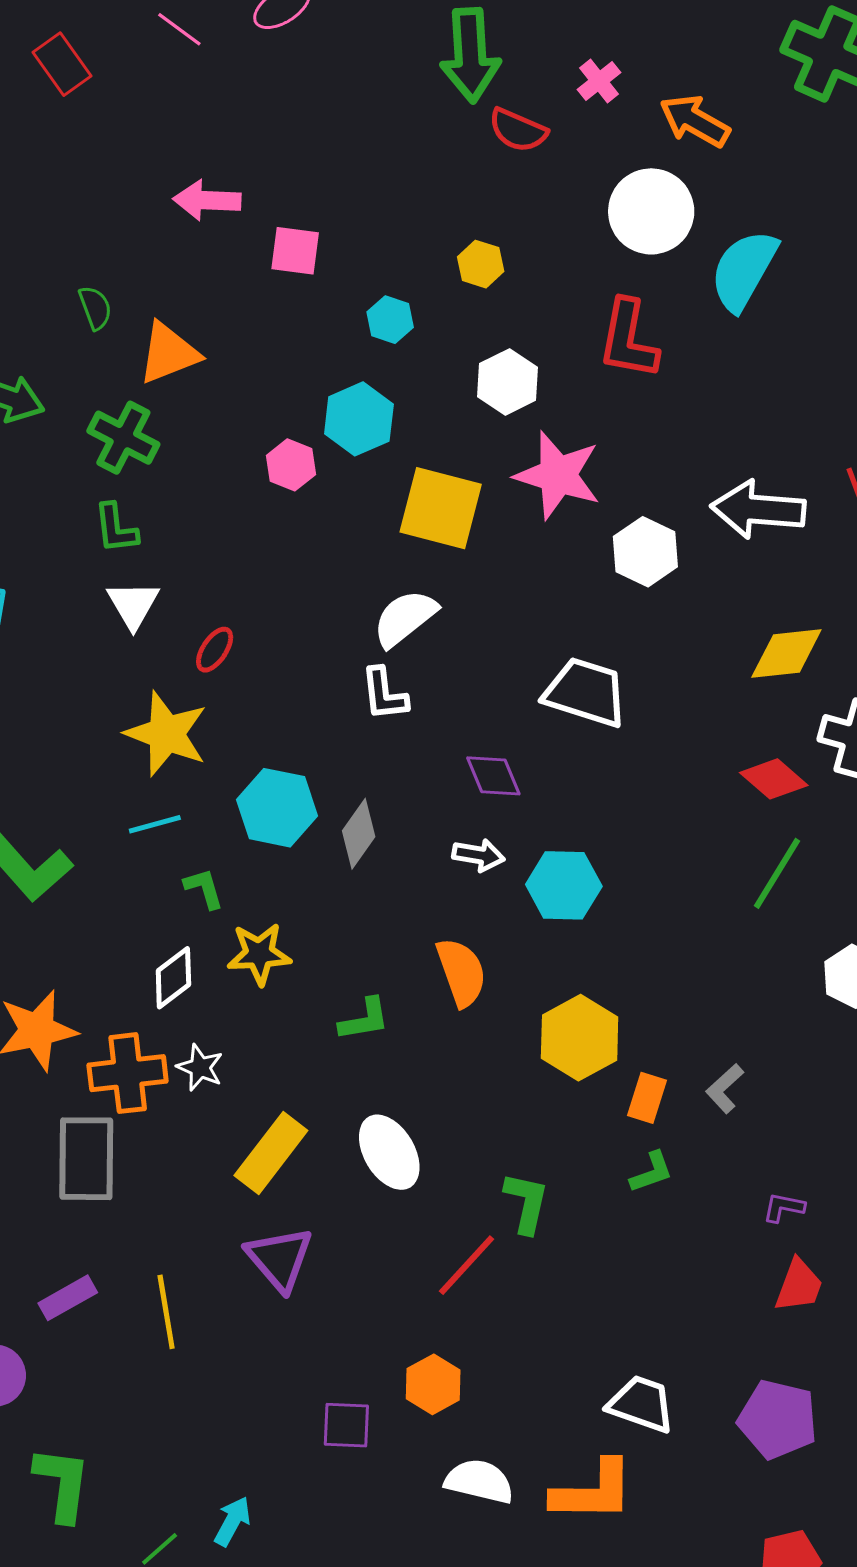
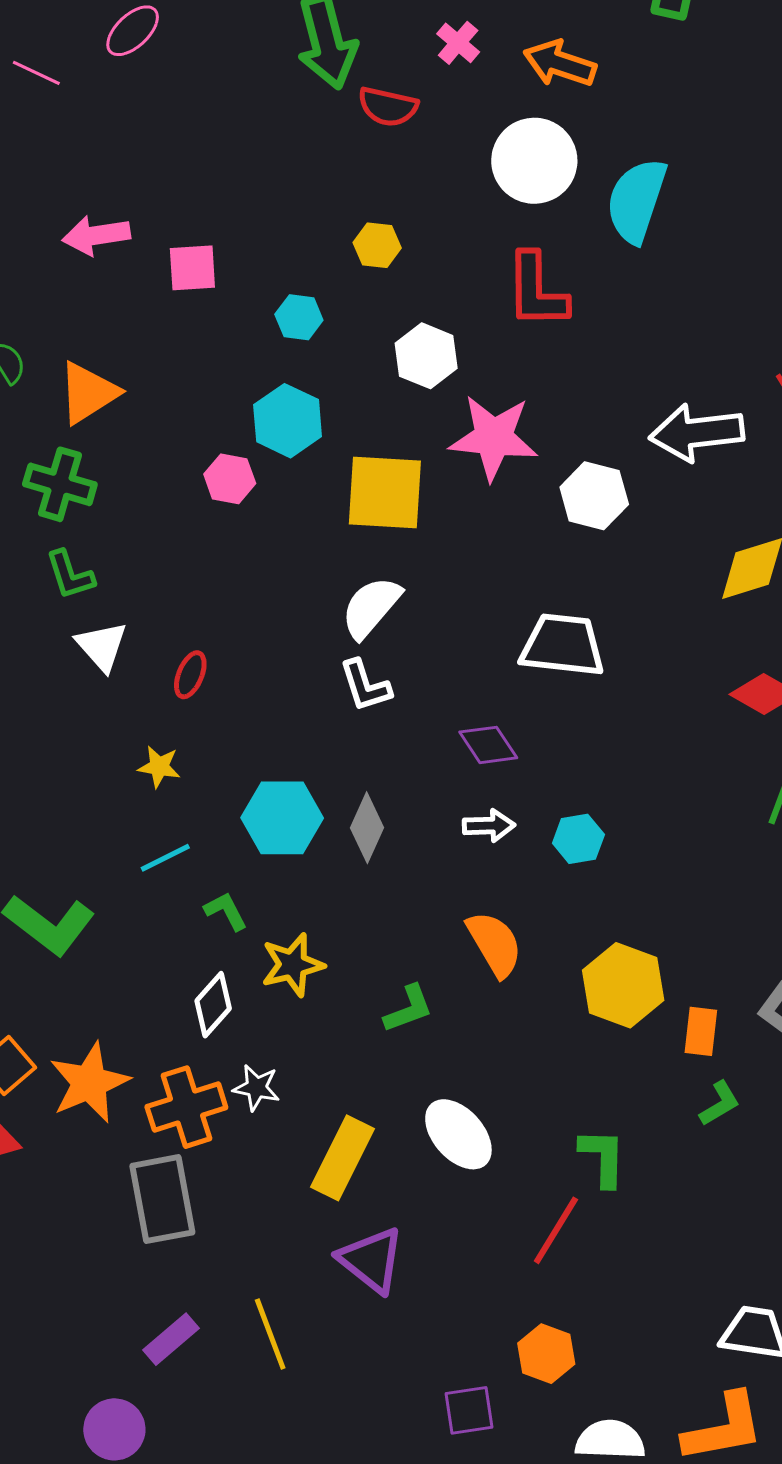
yellow star: (166, 734) -> (159, 767), size x0.5
cyan hexagon: (564, 885) -> (578, 839), size x0.7

